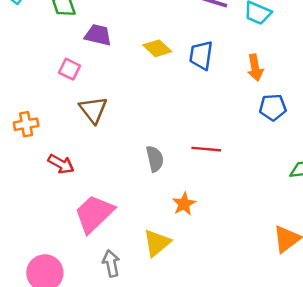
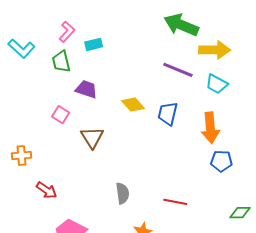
orange arrow: (255, 68) -> (210, 128), size x1.4
brown triangle: (93, 110) -> (92, 137), moved
red line: (206, 149) -> (175, 202), moved

